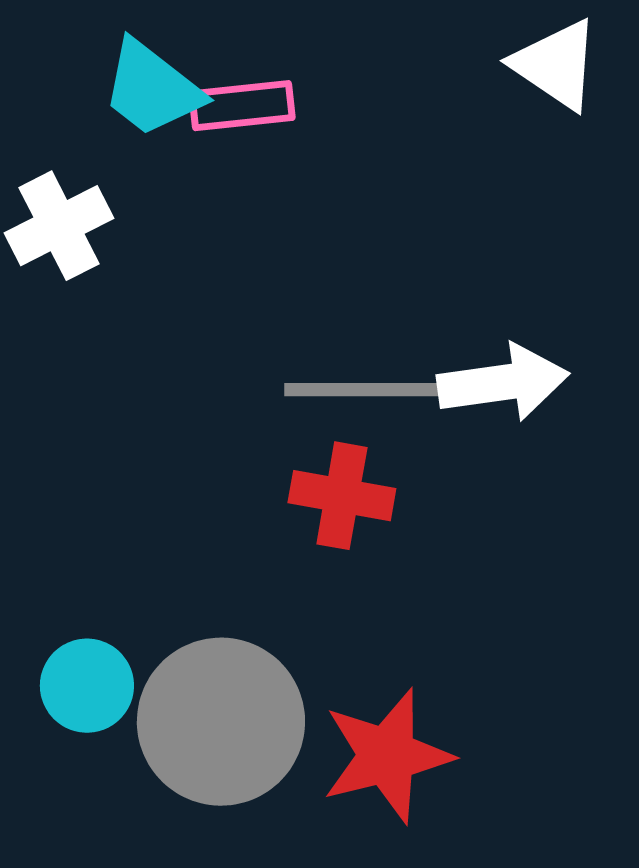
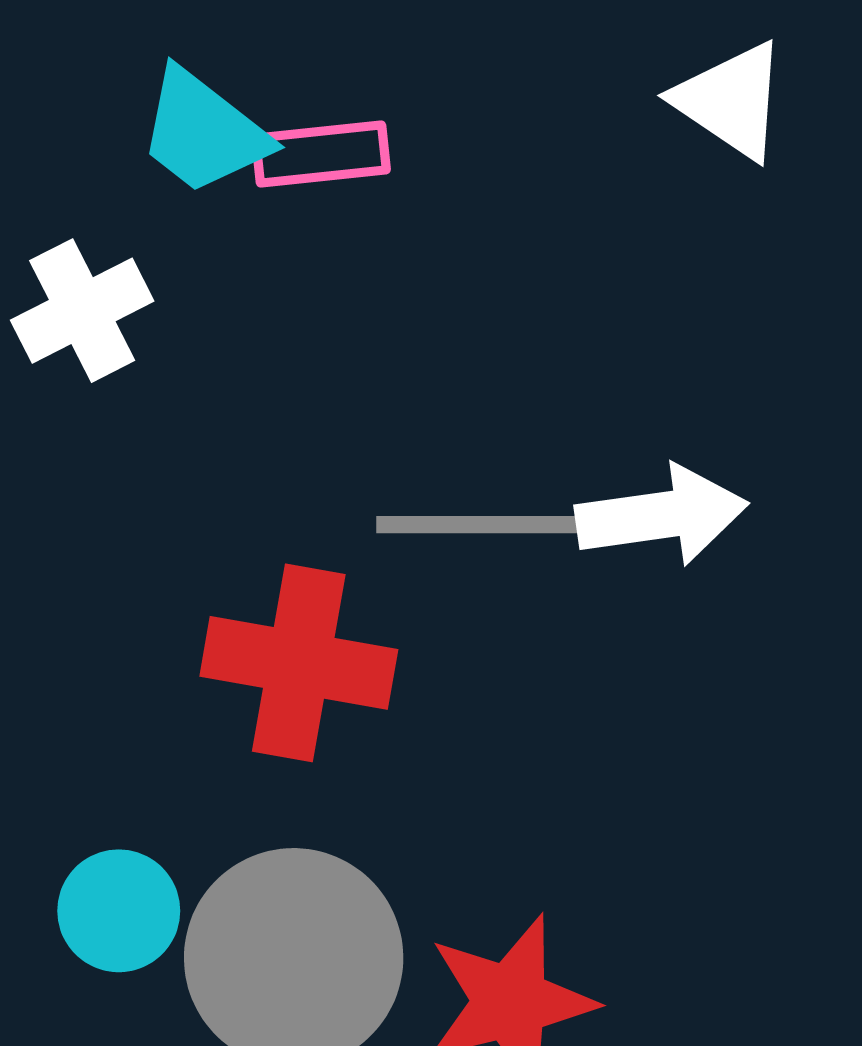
red cross: (342, 496) -> (299, 663), moved, size x1.4

